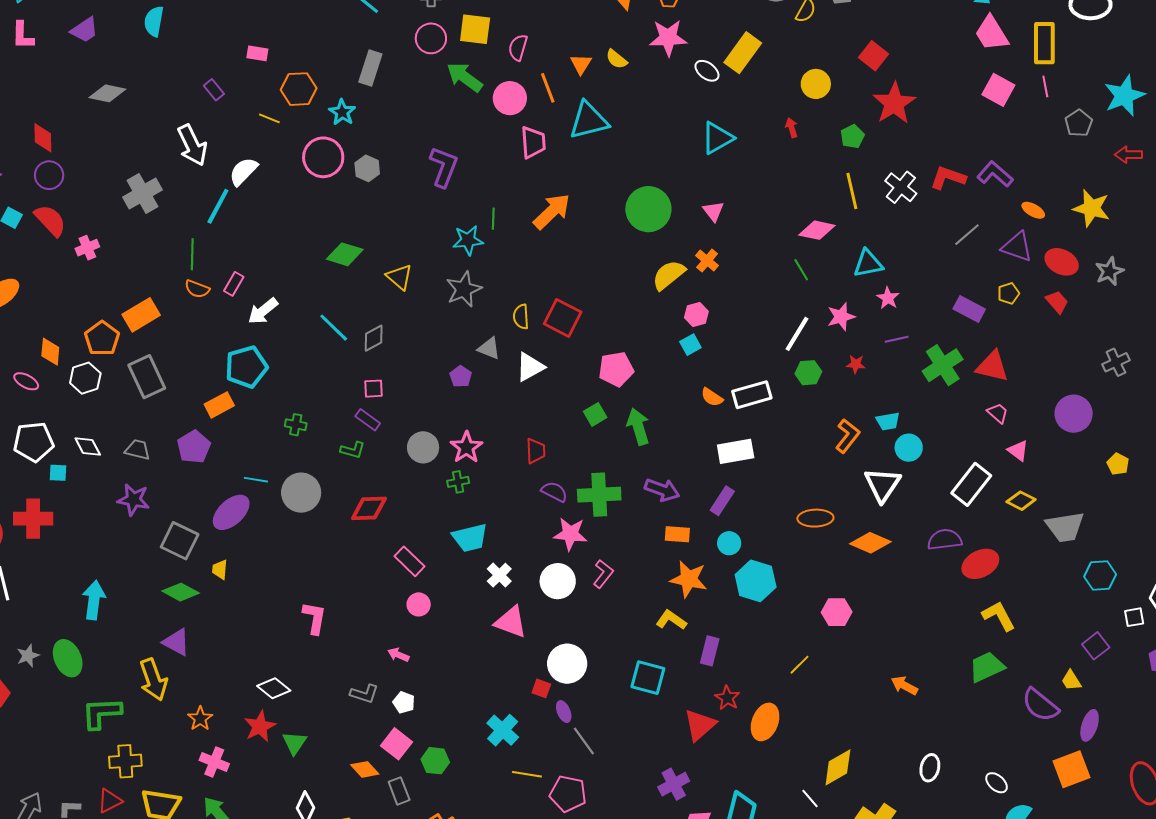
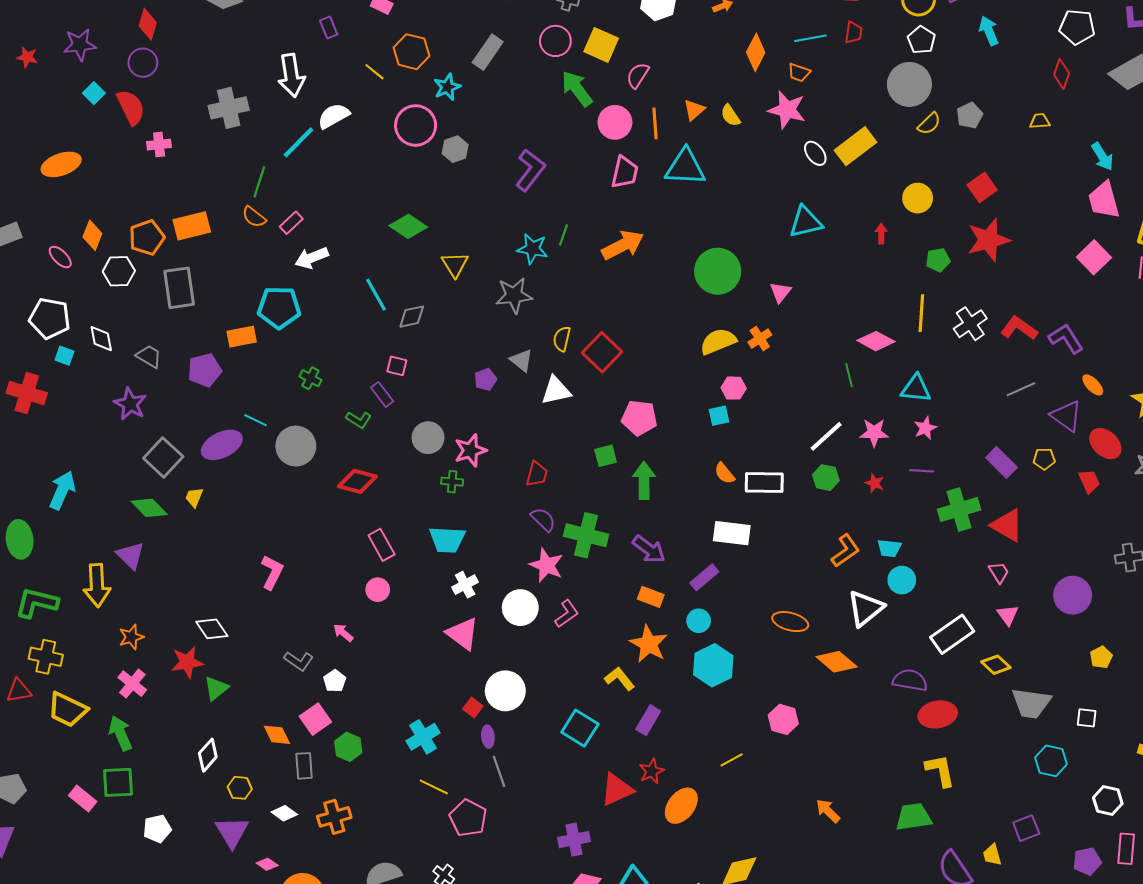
white square: (1134, 617) -> (1087, 718), moved

